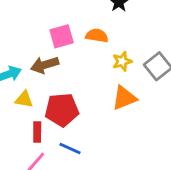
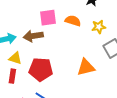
yellow star: (122, 61) -> (99, 27), moved
red rectangle: (37, 132) -> (12, 76), moved

